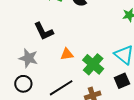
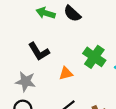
green cross: (93, 64) -> (94, 57), moved

